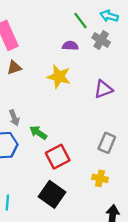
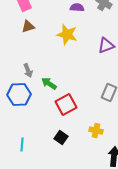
yellow cross: (100, 178) -> (96, 130), moved
black square: (52, 194) -> (61, 138), size x0.6

